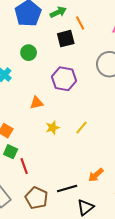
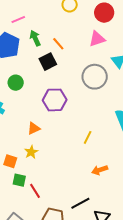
green arrow: (58, 12) -> (35, 38), turned -77
yellow line: (81, 127) -> (88, 137), moved
yellow star: (53, 128) -> (31, 152), moved
orange arrow: (96, 175) -> (100, 170), moved, turned 35

